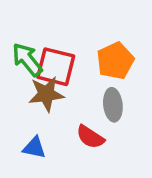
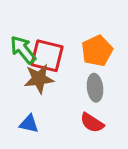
red semicircle: (90, 137) -> (92, 123), moved

